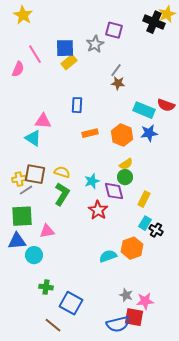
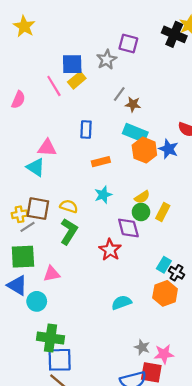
pink line: (35, 54) -> (54, 86), moved
pink semicircle: (18, 69) -> (18, 100), moved
gray line: (116, 70) -> (119, 94), moved
cyan rectangle: (144, 110) -> (135, 133), moved
blue star: (149, 133) -> (168, 149), moved, turned 30
orange hexagon: (122, 135) -> (144, 150), moved
cyan star: (92, 181) -> (103, 195), moved
yellow rectangle: (144, 199) -> (163, 212), moved
blue triangle: (17, 241) -> (17, 285), turned 36
orange hexagon: (132, 248) -> (165, 293), moved
green cross: (46, 287) -> (50, 338), size x1.6
blue square: (71, 303) -> (60, 360), moved, turned -30

